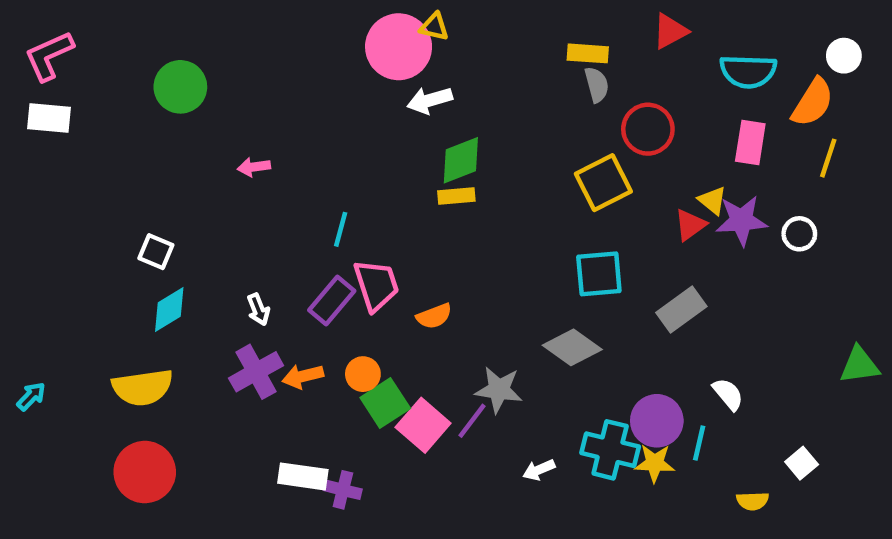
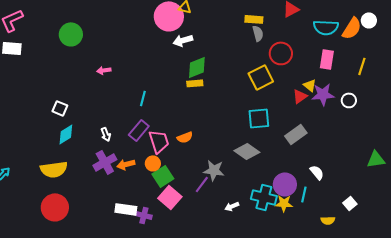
orange semicircle: (813, 102) -> (352, 28), moved
pink trapezoid: (376, 285) -> (159, 141), moved
pink square: (423, 425) -> (170, 197), moved

